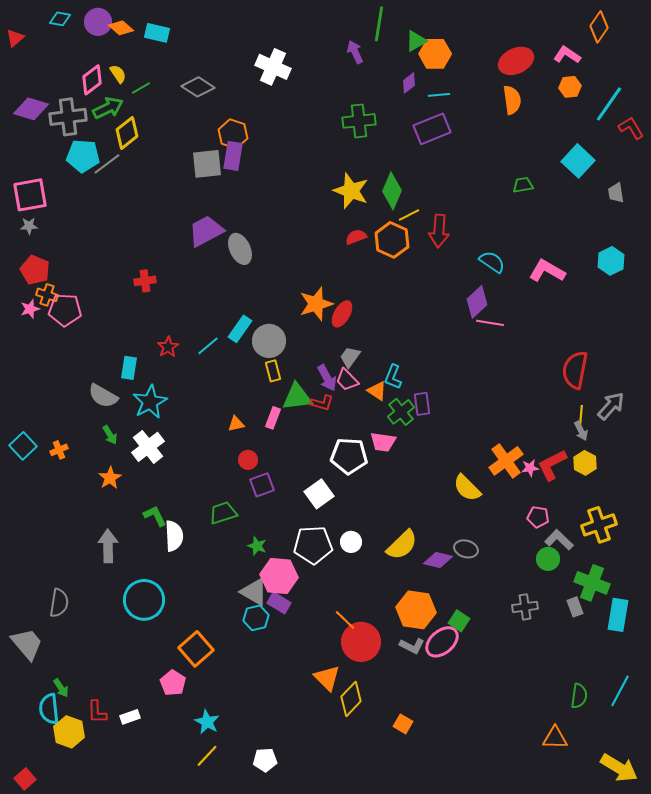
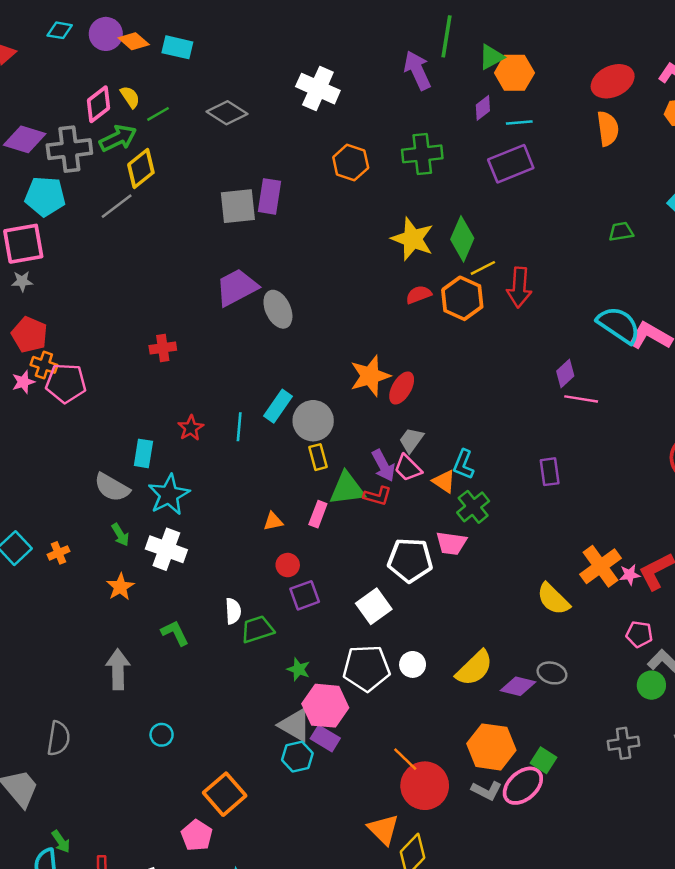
purple arrow: (355, 52) -> (417, 70), size x1.4
orange hexagon: (233, 134) -> (351, 162), moved
cyan pentagon: (83, 156) -> (45, 196), moved
cyan semicircle: (492, 262) -> (619, 325), moved, size x1.4
purple diamond: (477, 302) -> (565, 373), size x0.7
cyan line: (208, 346) -> (239, 427), turned -45
purple rectangle: (422, 404) -> (550, 472), moved
white cross: (148, 447) -> (166, 549), turned -32
white semicircle: (174, 536) -> (233, 611), moved, size x0.7
cyan circle: (144, 600) -> (162, 735), size x0.5

